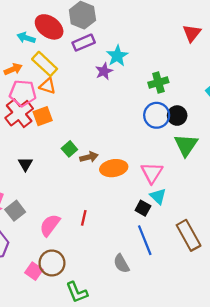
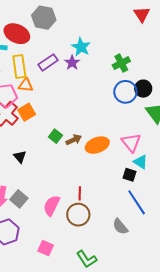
purple rectangle: (84, 43) -> (48, 62), moved
yellow rectangle: (45, 64) -> (19, 67), turned 50
brown circle: (52, 263) -> (78, 215), moved

